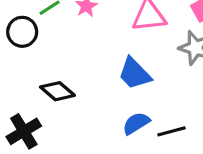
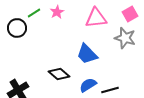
black diamond: (57, 91) -> (59, 74), moved

